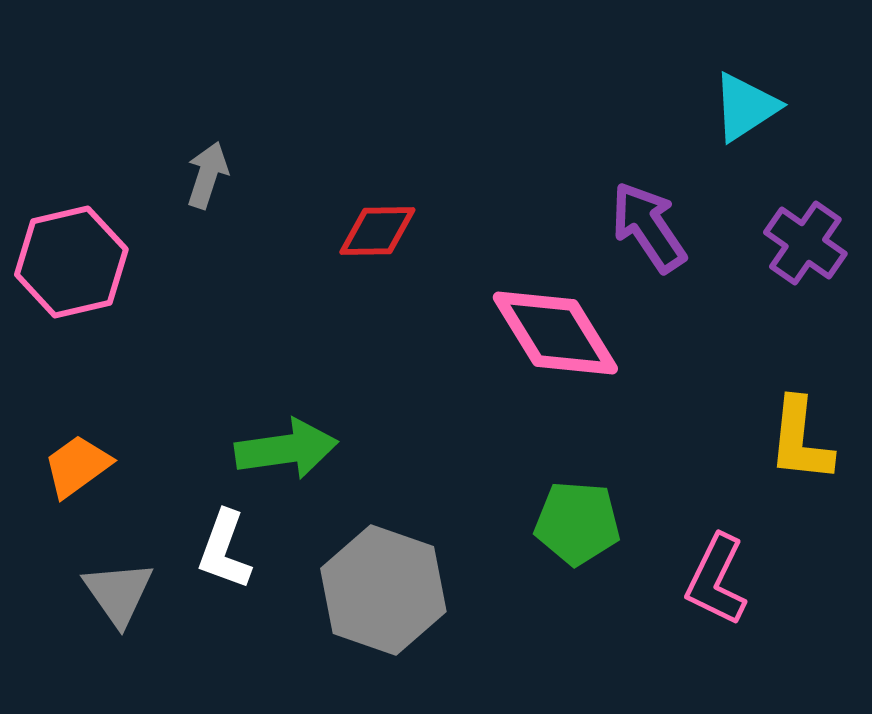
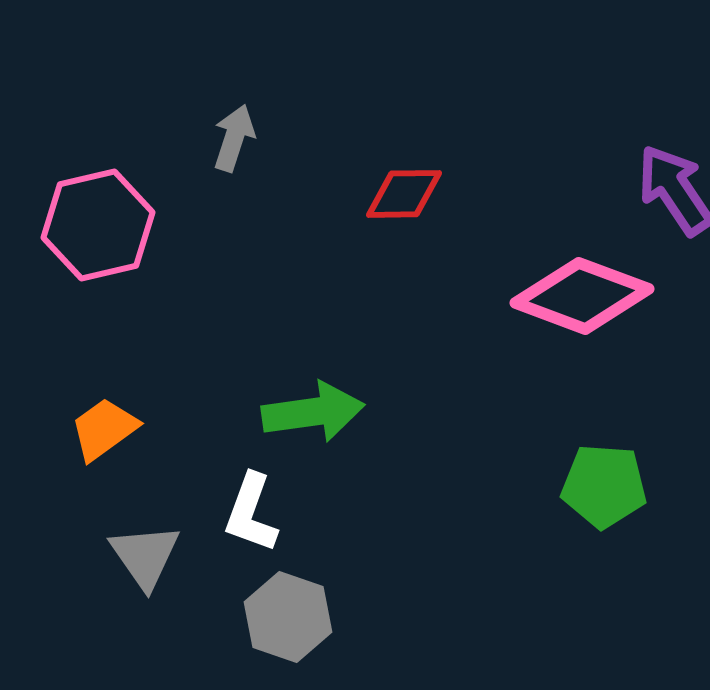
pink diamond: (555, 333) -> (582, 296), turned -38
gray hexagon: (383, 590) -> (288, 617), moved, size x0.7

